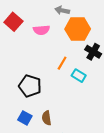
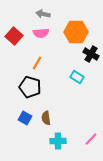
gray arrow: (62, 10) -> (43, 14), moved
red square: (13, 22) -> (14, 36), moved
orange line: (62, 63) -> (37, 63), moved

